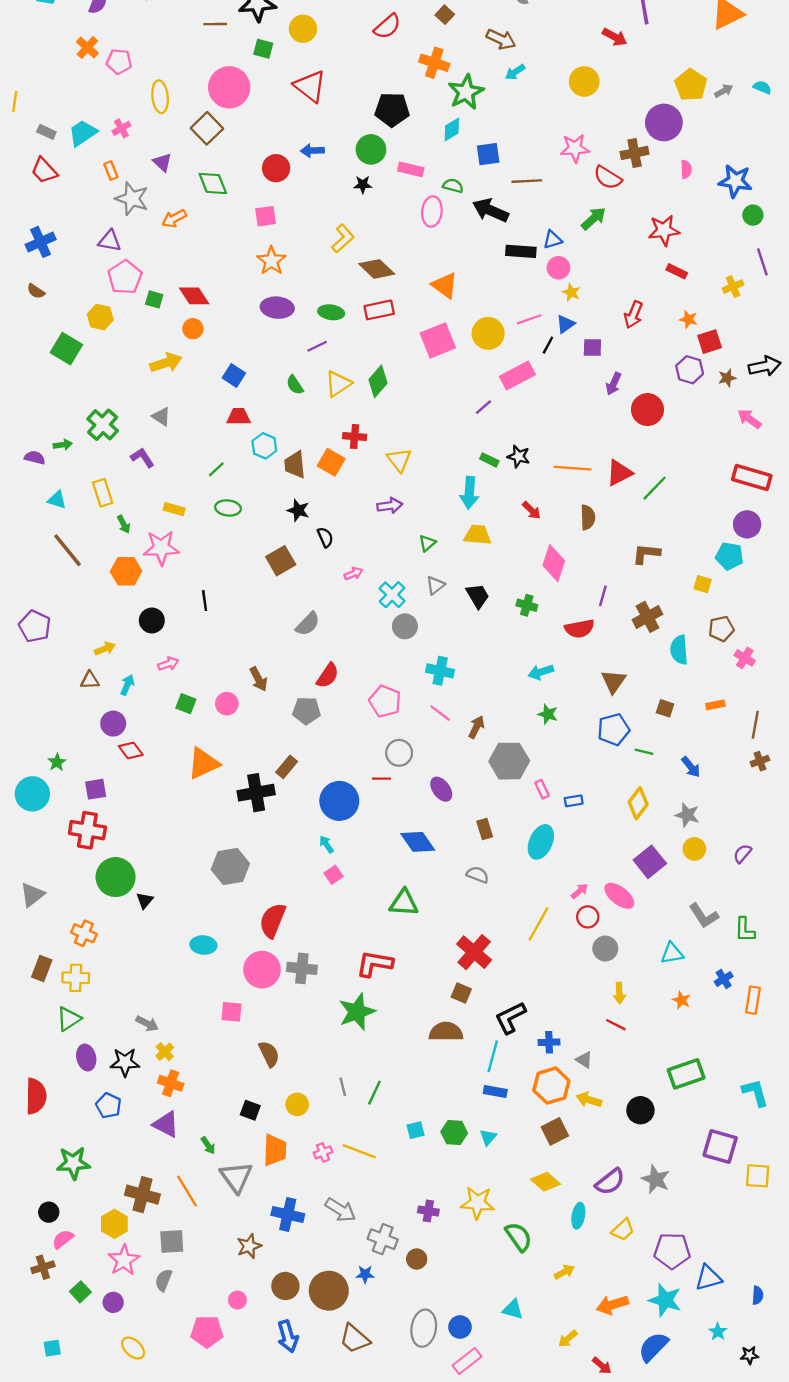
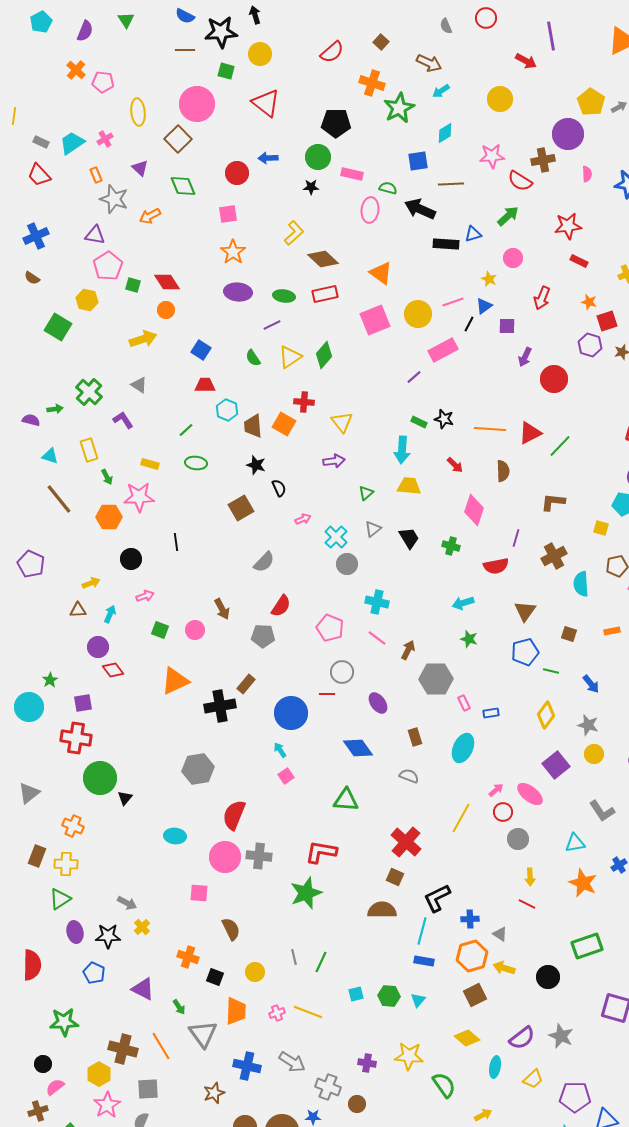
cyan diamond: (452, 130) -> (445, 133), moved
pink circle: (558, 268) -> (513, 258), moved
orange star: (681, 1000) -> (583, 883), size x1.8
orange cross: (171, 1083) -> (188, 957), moved

